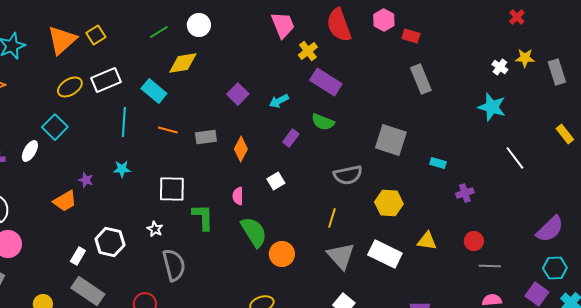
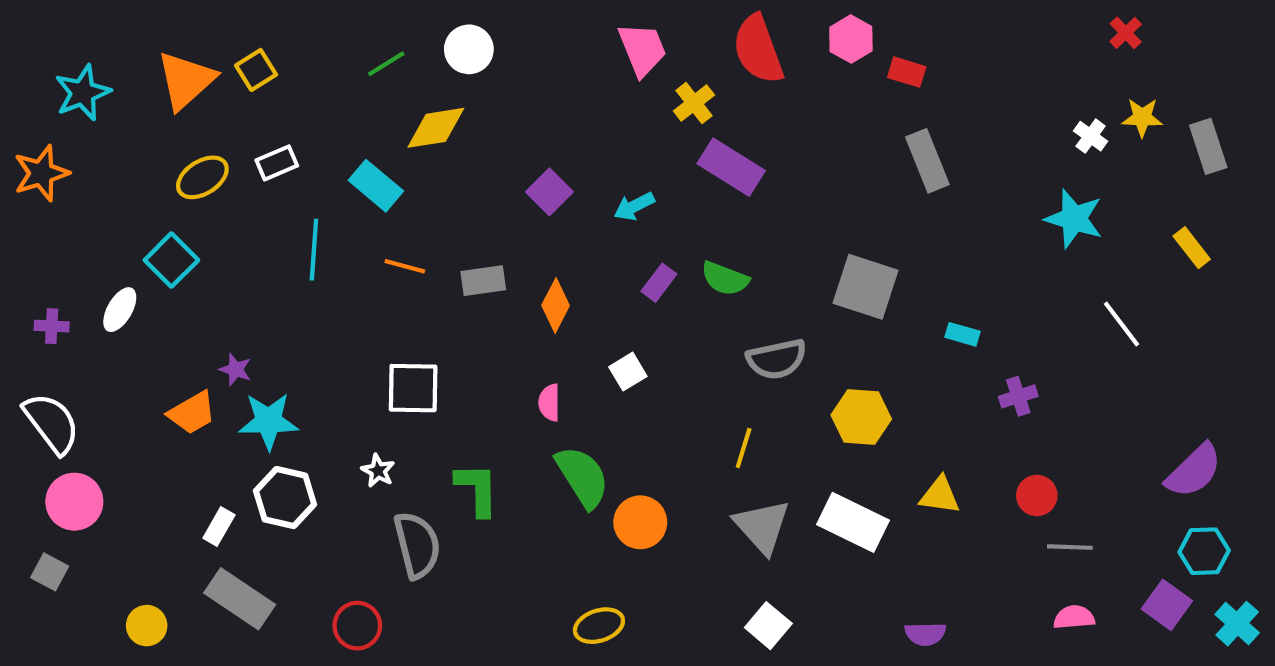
white rectangle: (106, 80) -> (277, 163), size x0.7
green semicircle: (323, 122) -> (725, 279), moved
yellow rectangle: (565, 134) -> (1192, 248), moved
cyan star: (122, 169) -> (268, 421), moved, size x1.6
green L-shape: (203, 217) -> (477, 489), moved

